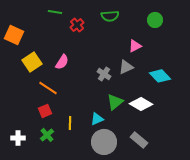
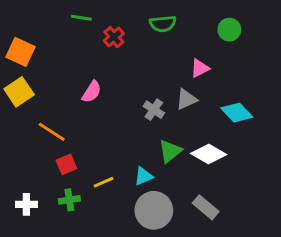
yellow square: (32, 62) -> (19, 92), moved
orange line: (48, 88) -> (52, 132), moved
yellow line: (70, 123) -> (103, 182), turned 64
green cross: (47, 135) -> (69, 200), turned 32

